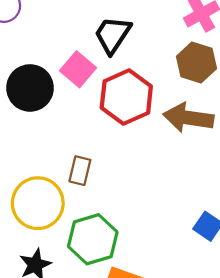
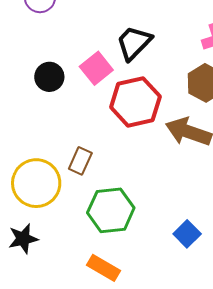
black circle: (30, 88) -> (49, 77), size x0.7
green hexagon: (93, 239) -> (111, 210), moved

